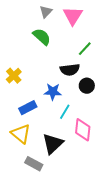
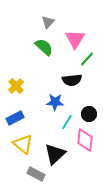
pink triangle: (73, 16) -> (75, 39), moved
black circle: (87, 86) -> (89, 114), moved
blue rectangle: (28, 108) -> (15, 118), moved

